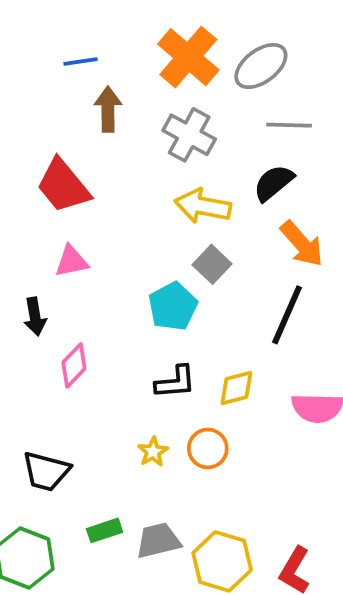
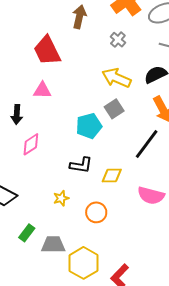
gray cross: (189, 135) -> (118, 40), size x0.6
orange circle: (208, 448) -> (96, 212), moved
green rectangle: (105, 530) -> (27, 233), turned -48

